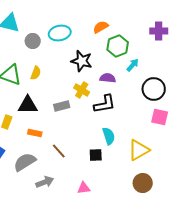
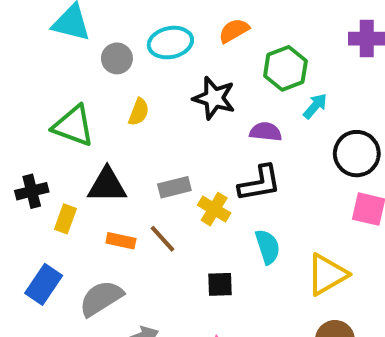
orange semicircle: (101, 27) -> (234, 31), moved
yellow semicircle: (36, 73) -> (139, 112), moved
yellow cross: (82, 90) -> (214, 209), moved
brown line: (59, 151) -> (163, 239), moved
black square: (96, 155) -> (220, 284), moved

